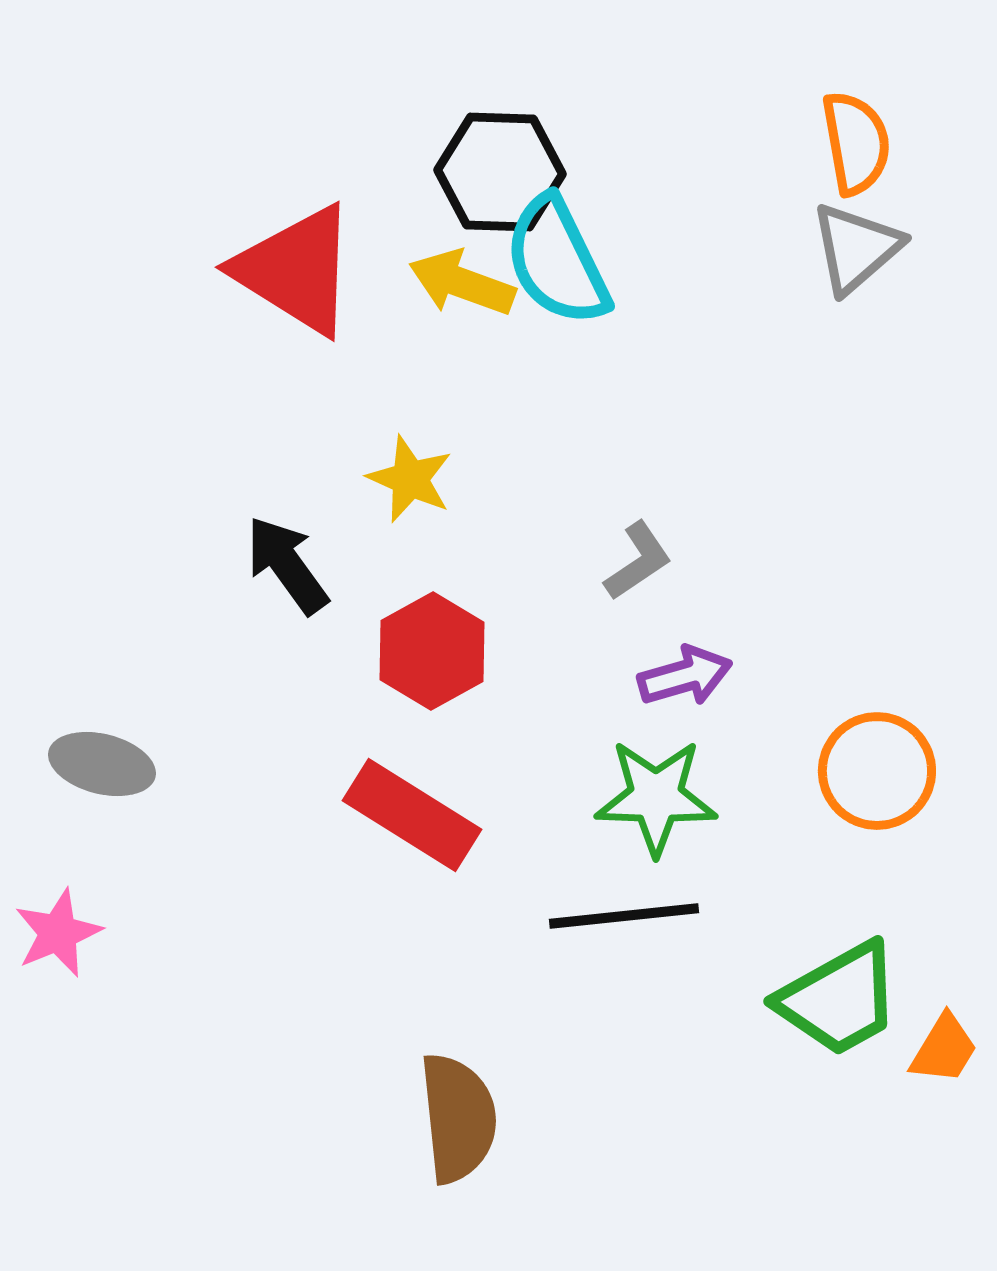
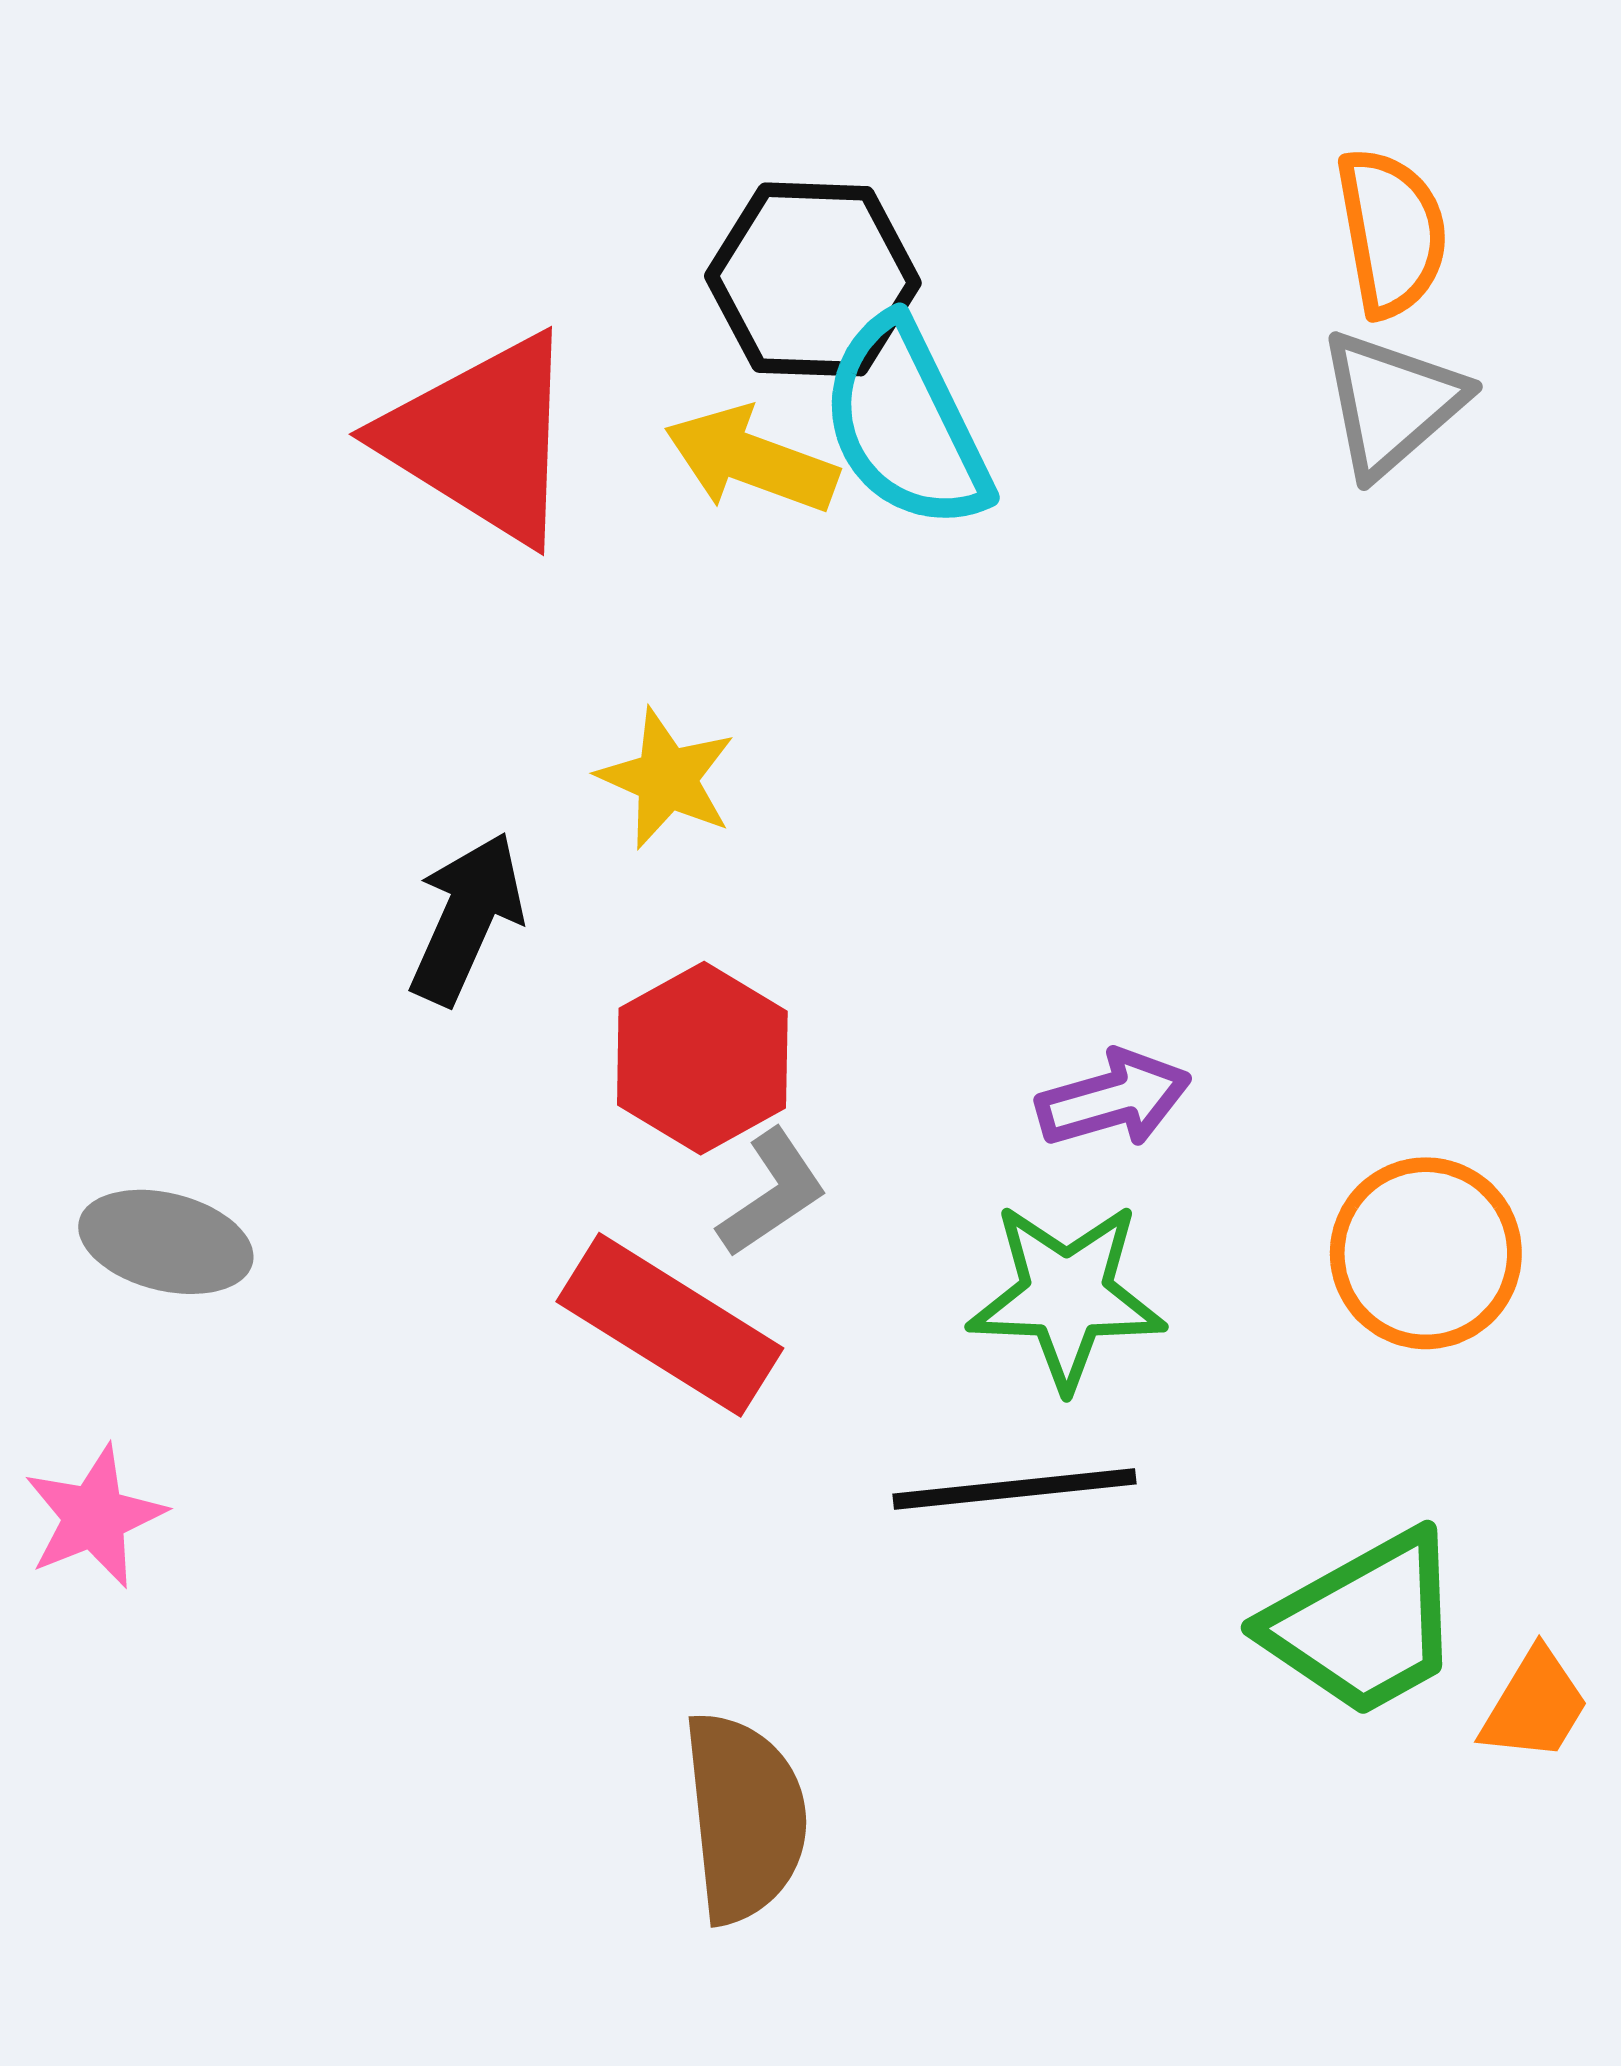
gray L-shape: (638, 561) -> (772, 1193), moved
black arrow: (287, 565) -> (467, 918), turned 60

